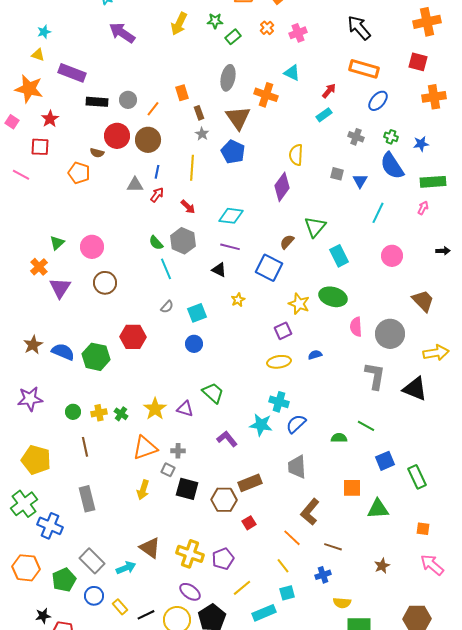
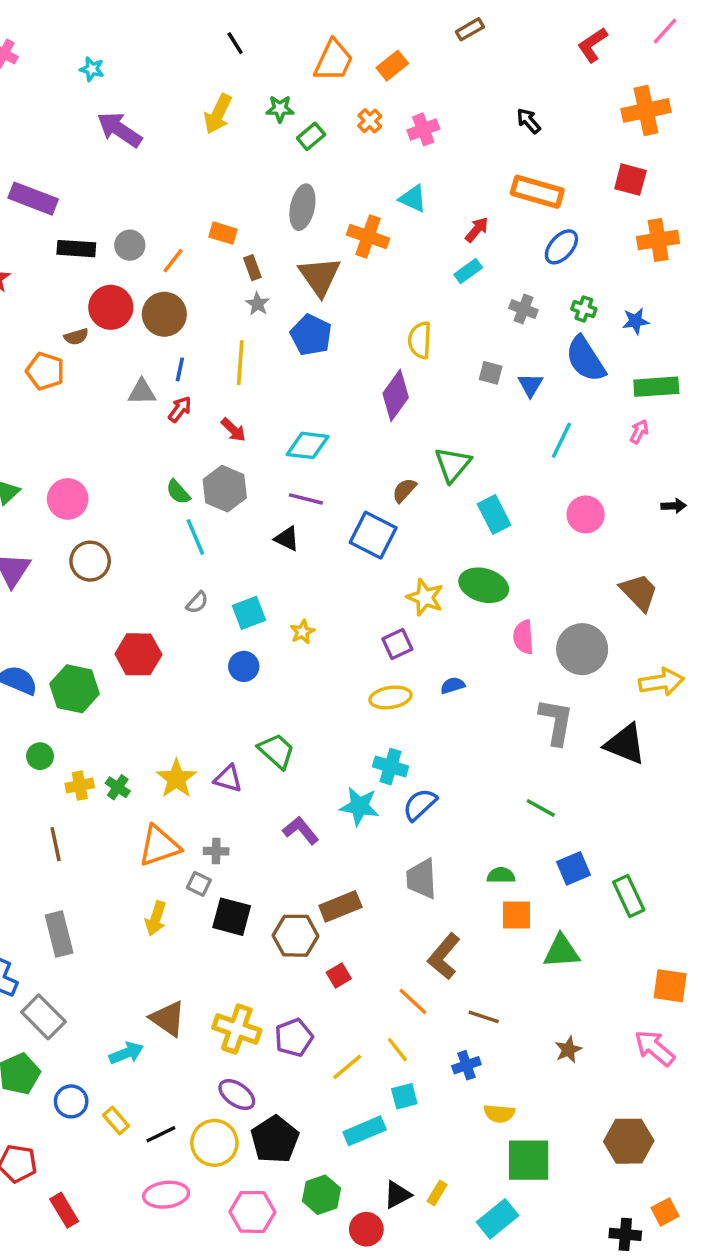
black arrow: (359, 28) -> (529, 121), size x0.6
orange rectangle: (182, 93) -> (223, 233), turned -56
brown semicircle: (97, 153) -> (76, 337), turned -32
yellow star: (238, 300) -> (302, 632), moved
green circle: (73, 412) -> (40, 756), moved
green semicircle: (339, 438) -> (501, 875), moved
orange square: (423, 529) -> (670, 986), moved, size x1.5
gray rectangle: (92, 561) -> (43, 1017), moved
yellow line: (242, 588) -> (347, 1067), moved

